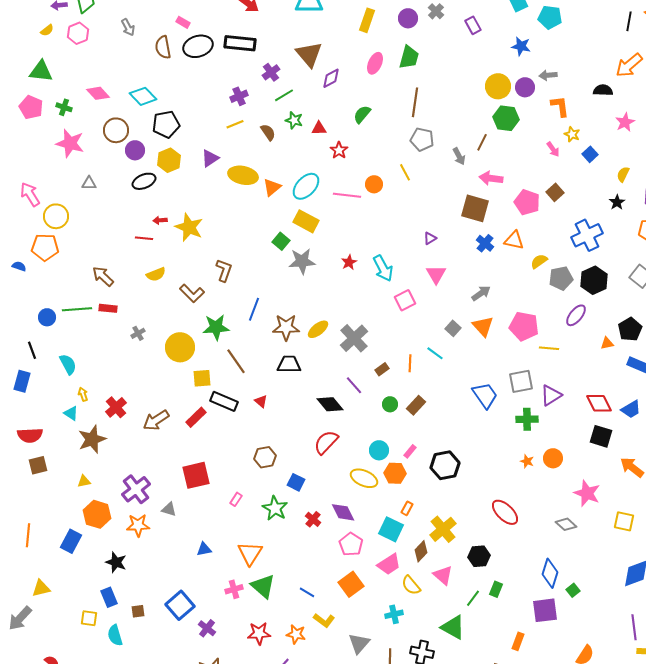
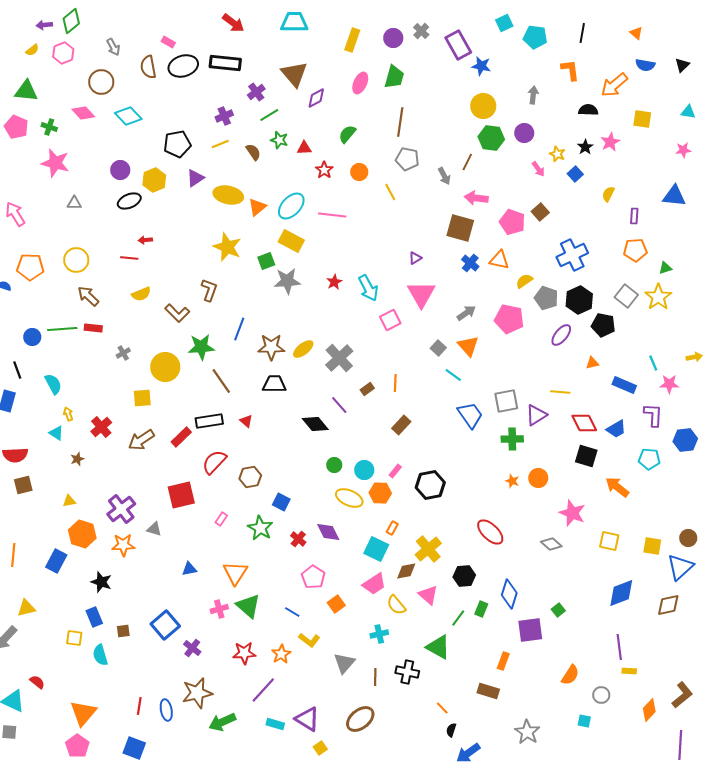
black line: (629, 21) -> (582, 33), moved
purple rectangle: (473, 25) -> (458, 45), size x1.6
blue star: (521, 46) -> (481, 66), moved
gray arrow: (548, 75) -> (533, 95), turned 102
purple circle: (525, 87) -> (524, 133), moved
orange L-shape: (560, 106) -> (570, 70), moved
black pentagon: (166, 124) -> (177, 144), moved
brown circle: (116, 130) -> (101, 82), moved
orange circle: (374, 184) -> (359, 172), moved
black star: (617, 202) -> (585, 147), moved
yellow circle: (56, 216) -> (76, 260), moved
yellow star: (189, 227) -> (227, 247), moved
green square: (281, 241) -> (266, 261), turned 30
pink triangle: (436, 274) -> (421, 294), size x1.4
gray pentagon: (561, 278) -> (546, 298), turned 30
pink pentagon: (524, 326) -> (509, 319), moved
black pentagon: (630, 329) -> (603, 325), moved, turned -30
yellow line: (549, 348) -> (560, 392), moved
cyan line: (435, 353) -> (453, 375), moved
yellow square: (202, 378) -> (142, 398), moved
black rectangle: (224, 401) -> (209, 421), turned -32
green circle: (390, 404) -> (334, 465), moved
brown star: (92, 439) -> (77, 459), size x0.5
red semicircle: (326, 442) -> (214, 462), moved
pink pentagon: (351, 544) -> (313, 577), moved
brown diamond: (421, 551) -> (406, 571), turned 35
blue diamond: (550, 573) -> (509, 594), moved
orange square: (351, 584) -> (336, 604), size x0.7
orange star: (296, 634) -> (281, 654), turned 30

